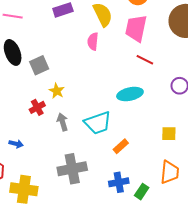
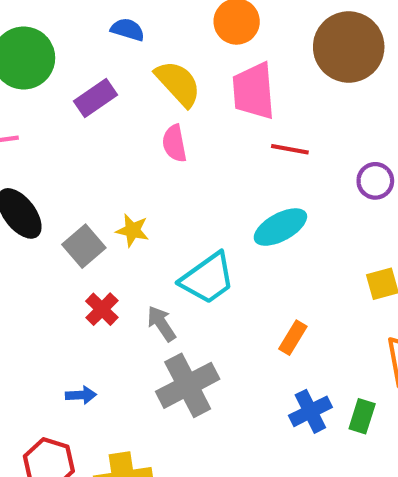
gray square: (39, 65) -> (84, 246), moved
yellow star: (57, 91) -> (132, 230), moved
cyan trapezoid: (98, 123) -> (208, 278), moved
gray cross: (72, 169) -> (188, 385), moved

